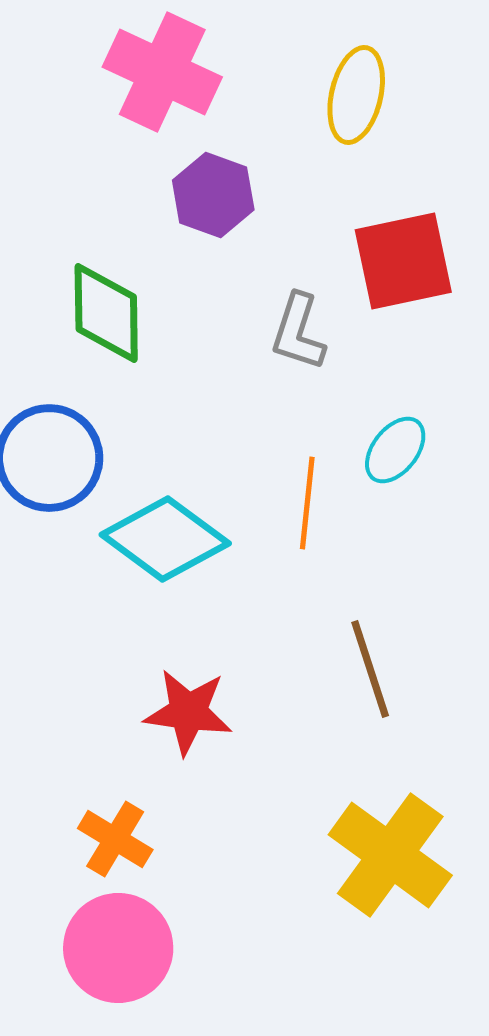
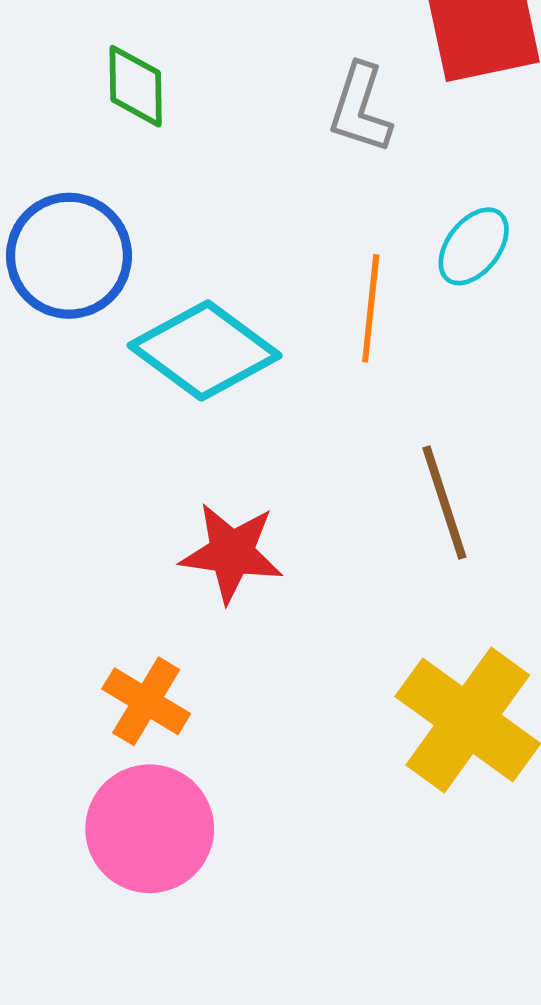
green diamond: (106, 313) -> (136, 86), size x0.7

